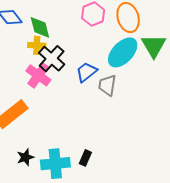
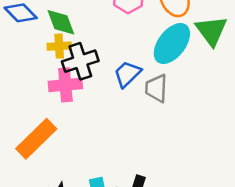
black cross: (52, 59) -> (80, 61), turned 36
pink cross: (38, 75) -> (65, 85), turned -35

